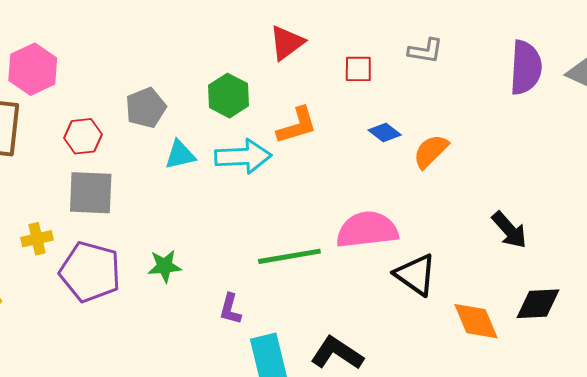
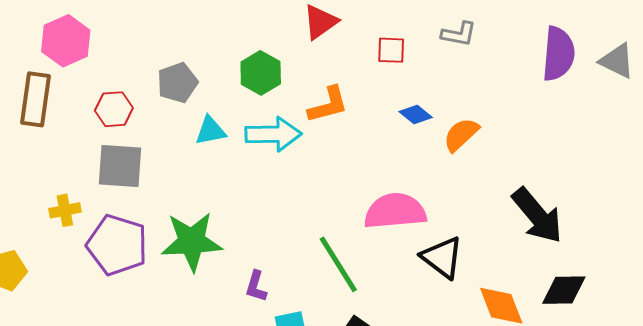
black arrow: (509, 230) -> (537, 216), size x1.5
green line: (289, 256) -> (338, 264), moved, turned 66
green star: (165, 266) -> (192, 242), size x1.8

